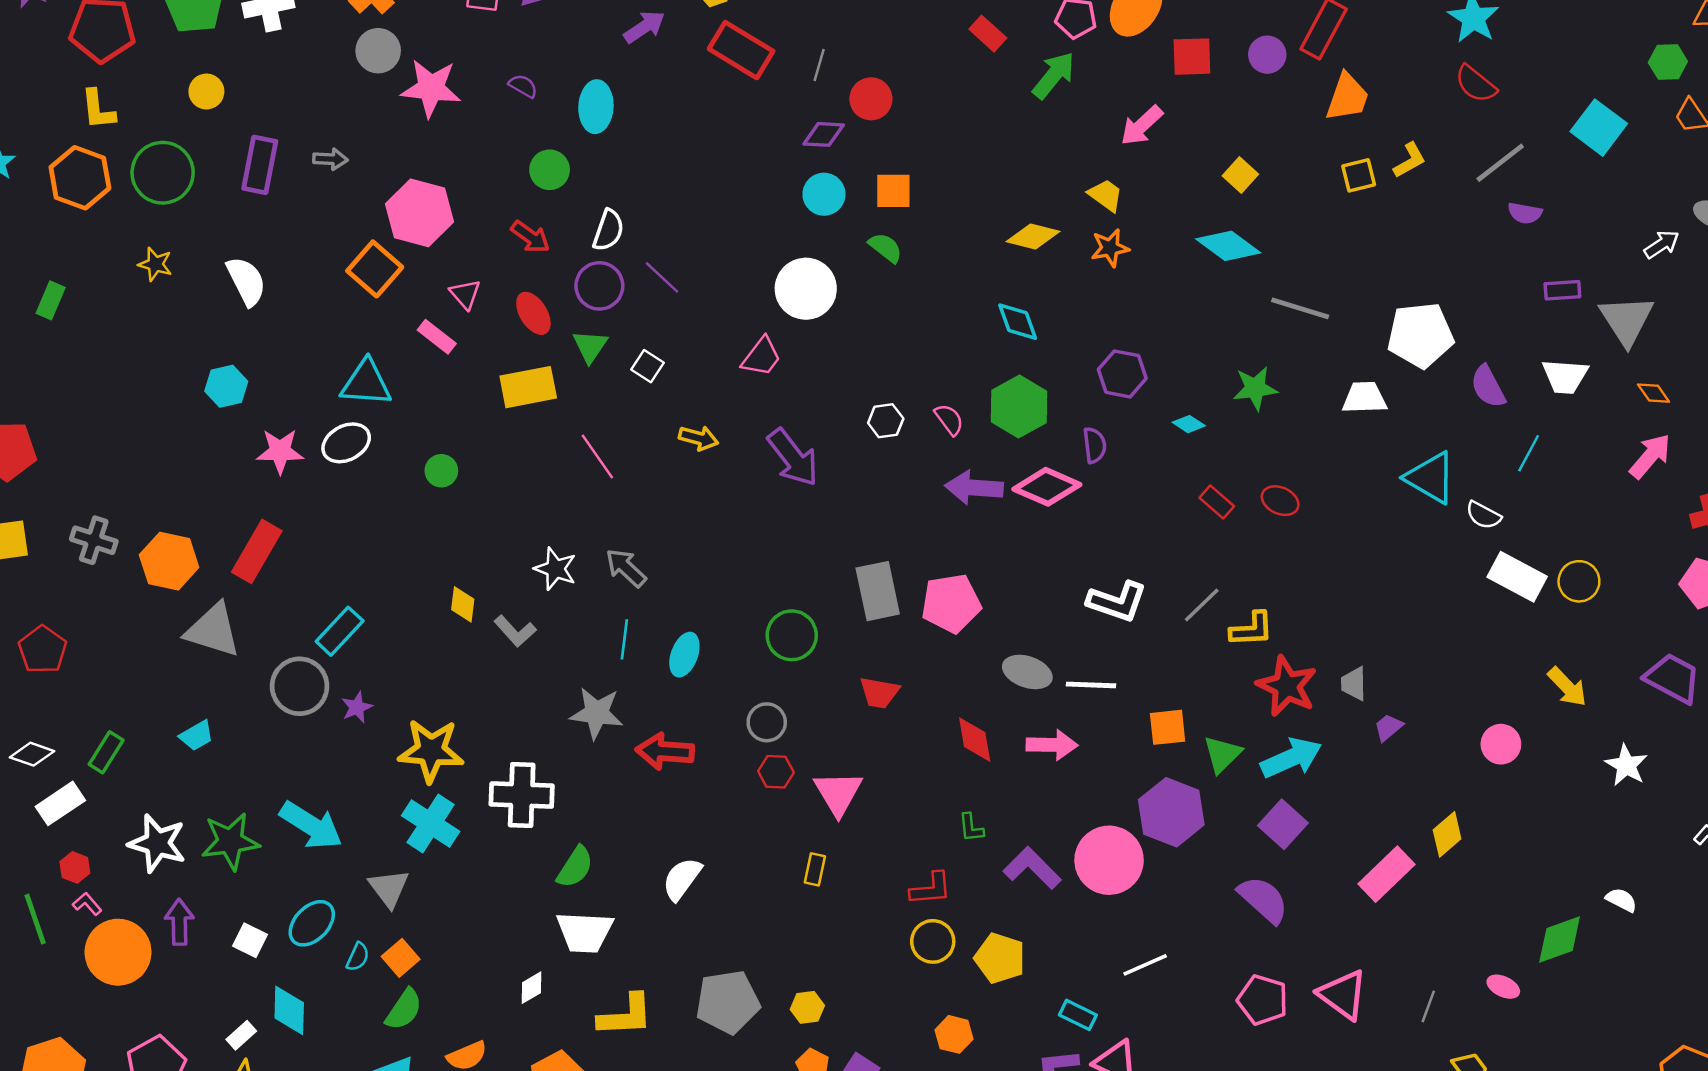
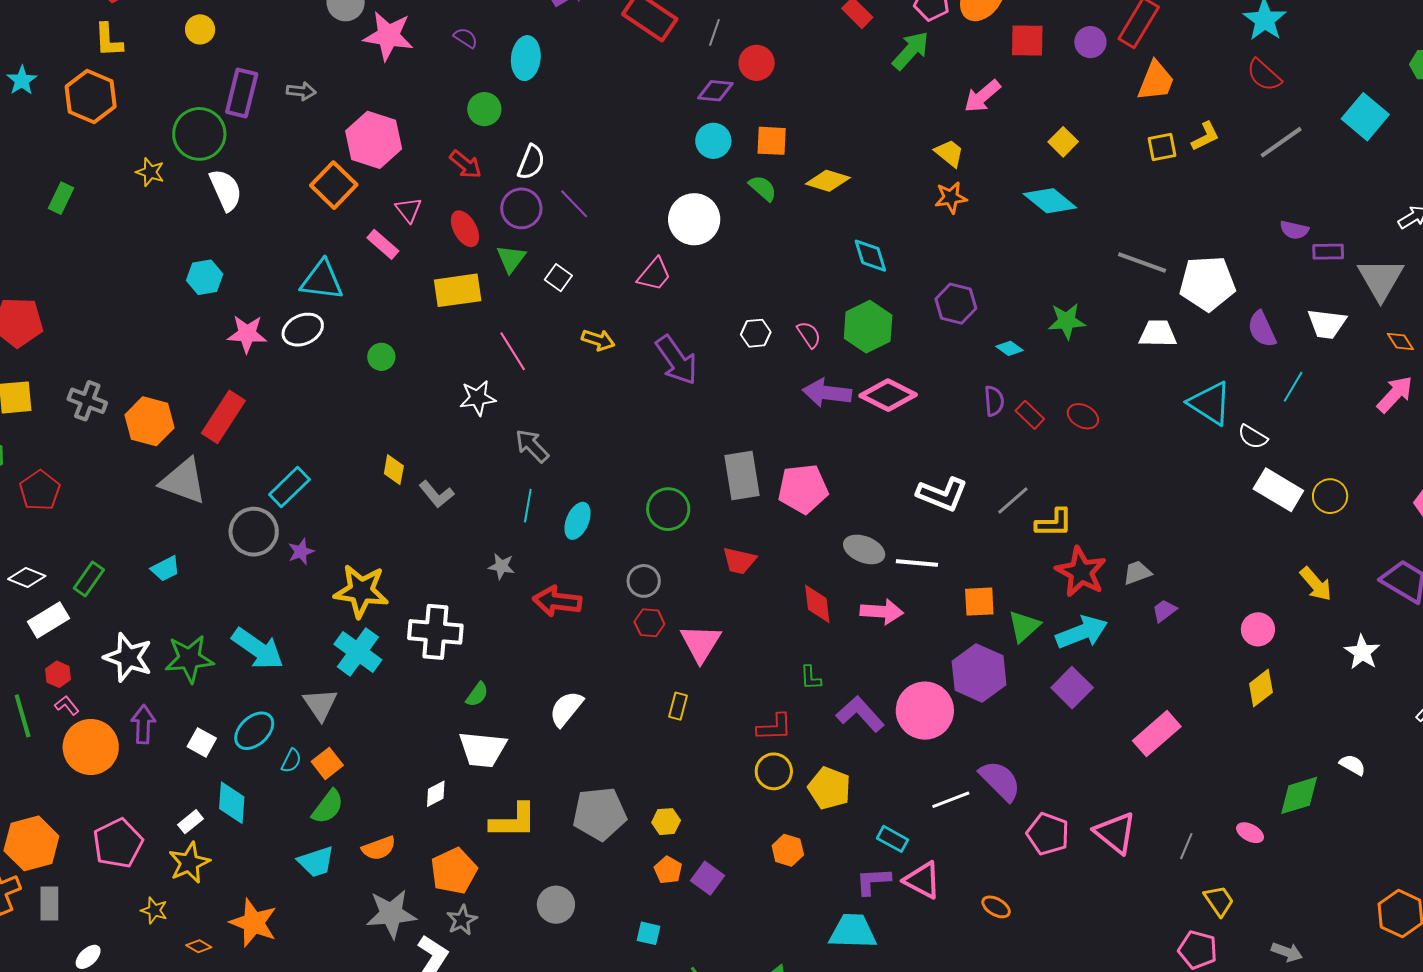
green circle: (163, 173) -> (199, 134), moved
purple semicircle: (1525, 213) -> (1294, 230), moved
yellow diamond: (1033, 237) -> (828, 181), moved
gray line: (1300, 308) -> (1142, 263), moved
purple semicircle: (1094, 445) -> (994, 401), moved
white star: (555, 569) -> (478, 398), moved, turned -30
gray trapezoid: (1354, 684) -> (1137, 573), turned 68
gray star: (597, 713) -> (501, 566), size x0.6
yellow diamond: (1447, 834) -> (1261, 688), moved
green semicircle: (575, 867) -> (477, 694), size x0.7
purple semicircle: (1263, 900) -> (1000, 781), moved

